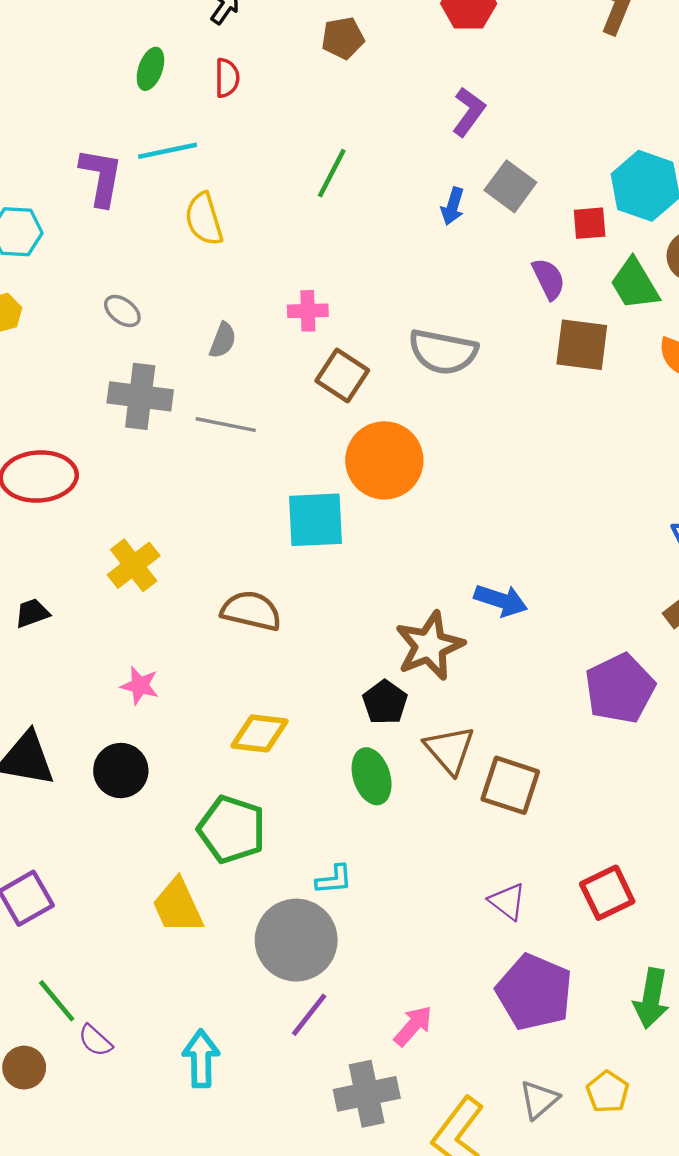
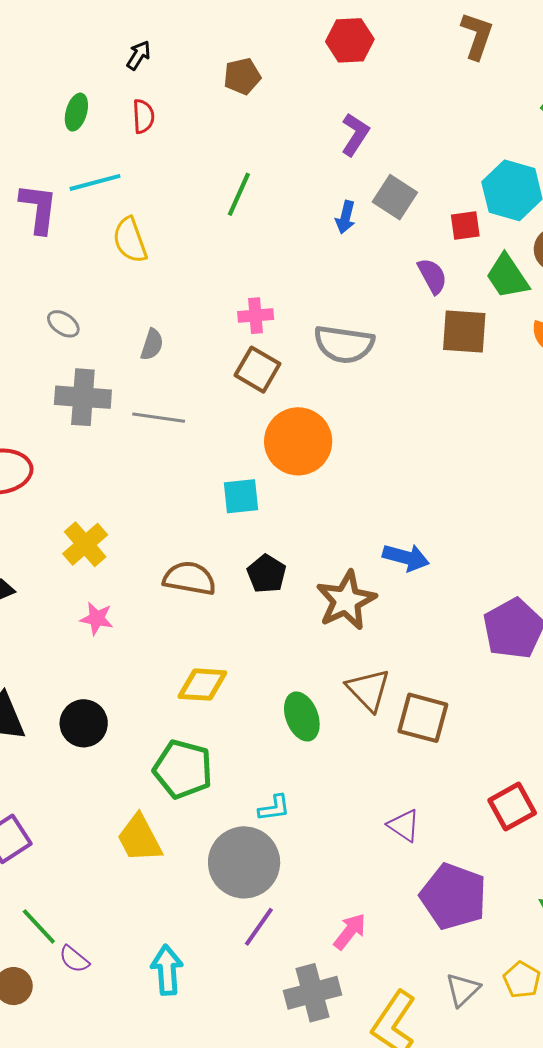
pink cross: (308, 311) -> (256, 316), moved
cyan square: (315, 520) -> (241, 496), size x0.7
pink star: (140, 686) -> (97, 619), moved
black pentagon: (385, 702) -> (267, 574), moved
purple triangle: (507, 901) -> (404, 825), moved

